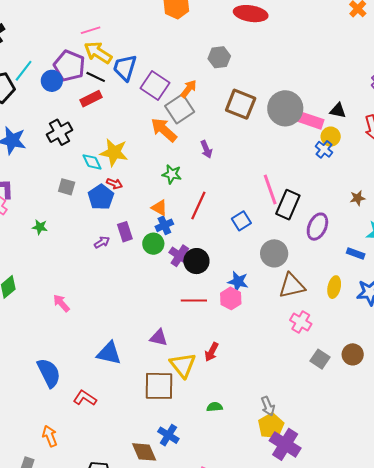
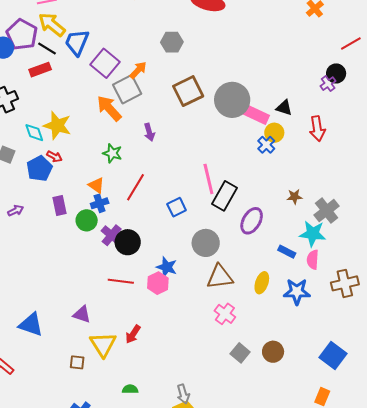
brown square: (241, 104) -> (188, 91), turned 36
purple arrow: (102, 242) -> (16, 211), moved
brown square: (159, 386) -> (77, 362), size x0.5

